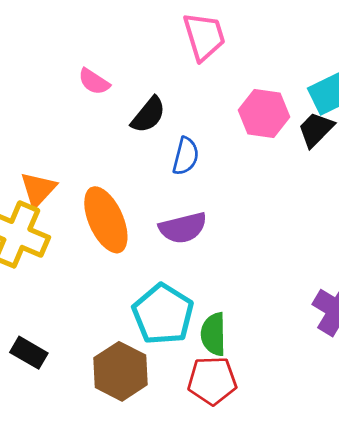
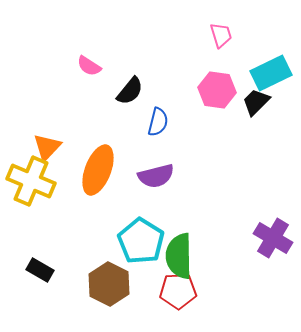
pink trapezoid: (204, 36) -> (221, 35), moved, size x0.7
orange ellipse: (106, 220) -> (98, 170), turned 45
green semicircle: (214, 334) -> (179, 256), size x1.4

